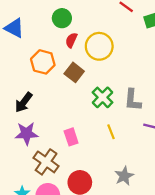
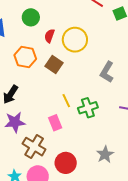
green circle: (62, 18) -> (31, 17), moved
green cross: (102, 97) -> (88, 108), moved, turned 30
gray L-shape: (133, 100) -> (107, 72), moved, turned 30
yellow line: (111, 132) -> (66, 101), moved

